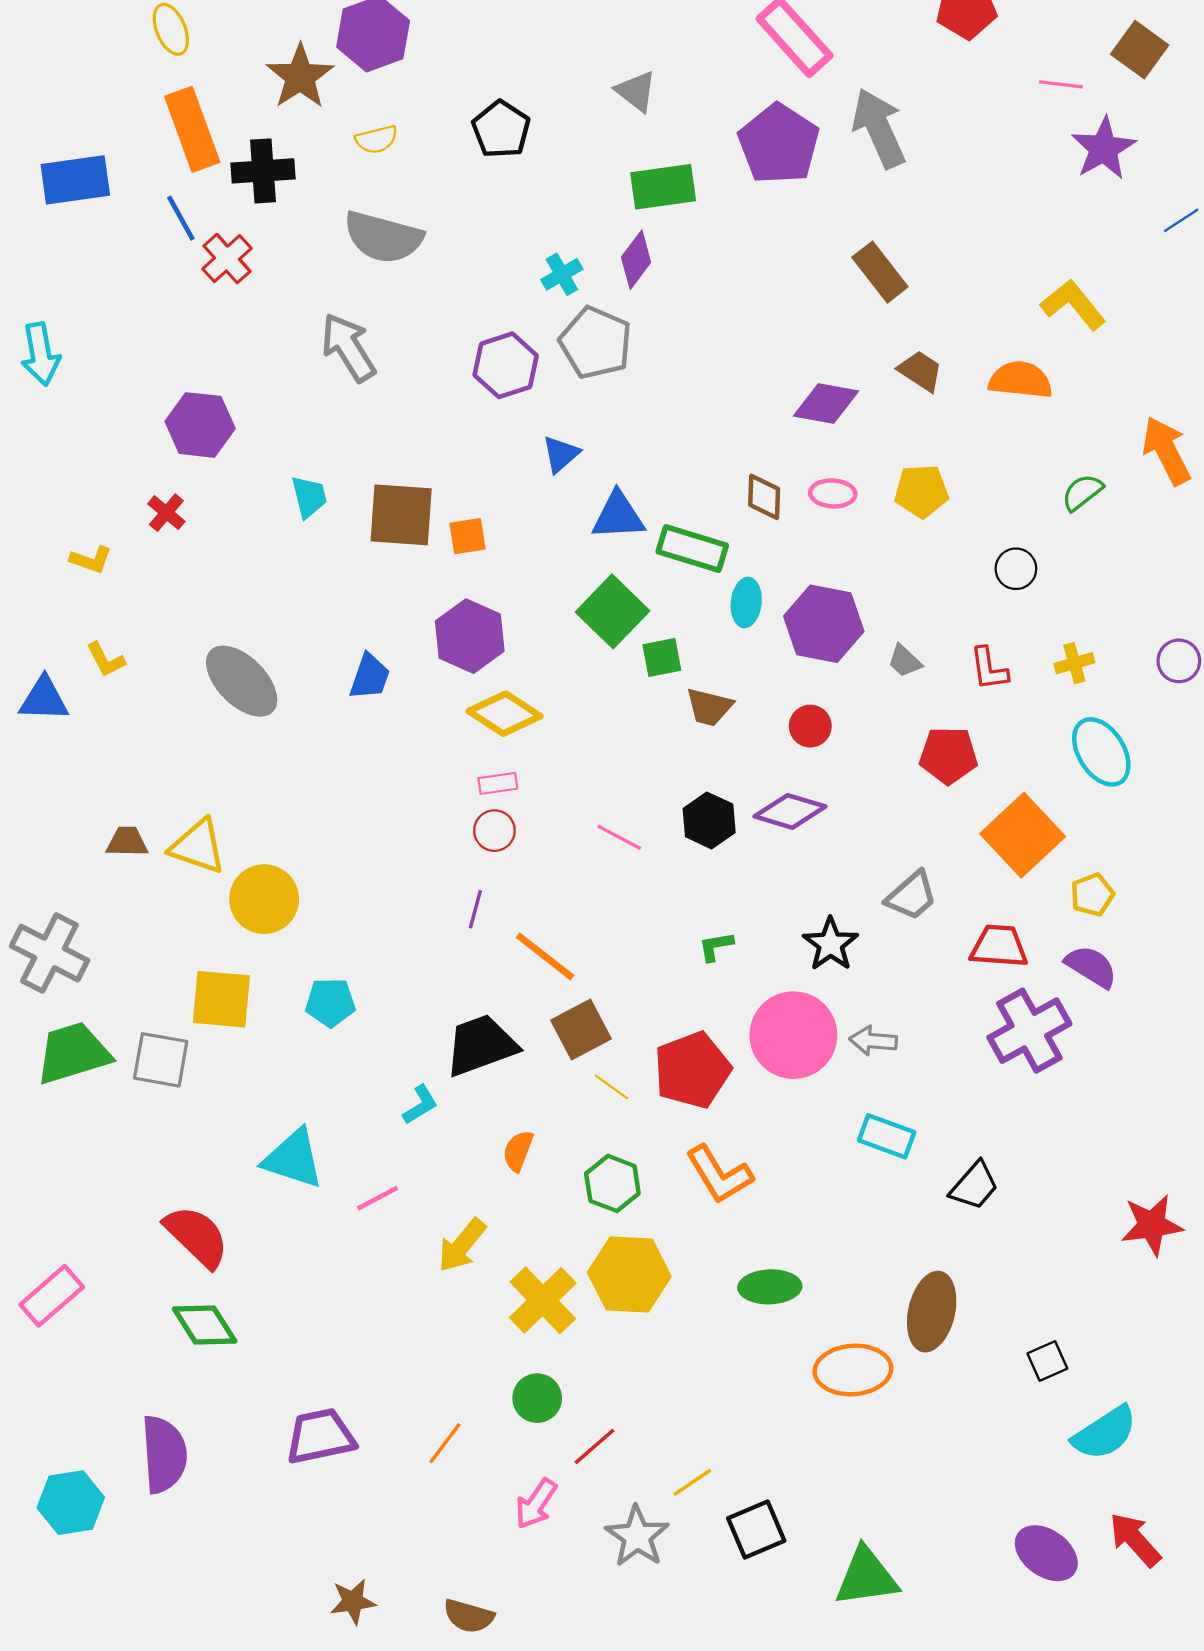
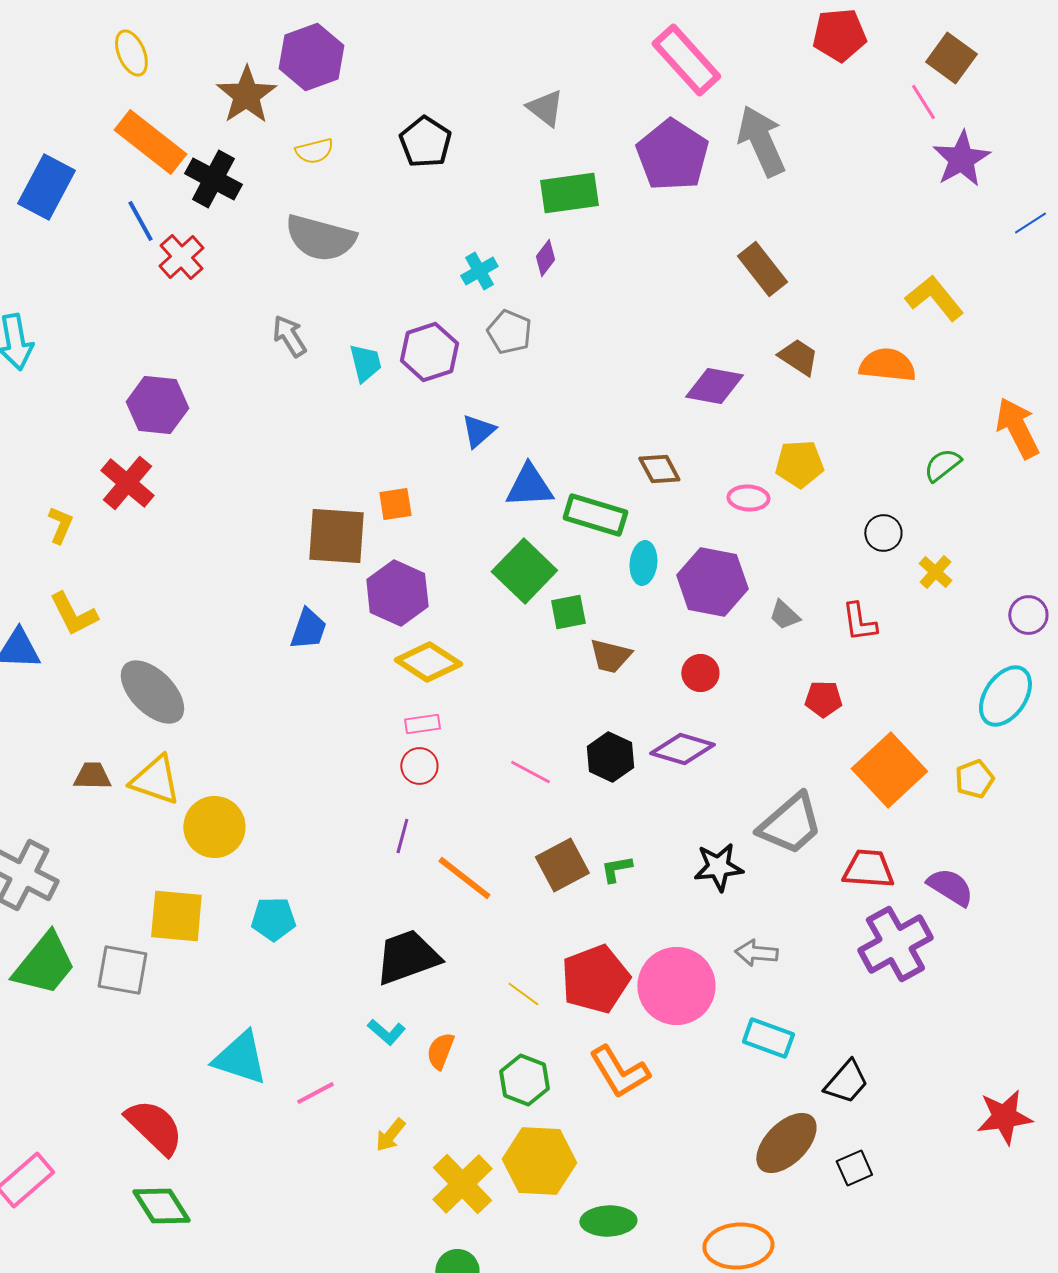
brown square: (1140, 50) -> (951, 58), moved
pink line: (1061, 84) -> (923, 102), turned 51
orange rectangle: (192, 129) -> (150, 142), turned -32
black cross: (263, 171) -> (213, 179), turned 32
blue rectangle: (75, 180) -> (46, 187), turned -54
purple diamond: (636, 260) -> (545, 258), size x0.7
gray pentagon: (596, 343) -> (509, 332), size x0.7
gray arrow: (348, 347) -> (289, 336), size x0.7
pink ellipse: (833, 493) -> (748, 498), moved
cyan trapezoid: (309, 497) -> (365, 363), moved
brown diamond: (764, 497) -> (659, 469), turned -30
red cross: (166, 513) -> (127, 483), size x1.6
brown square: (401, 515) -> (336, 536), moved
yellow L-shape: (91, 560) -> (60, 525), turned -87
yellow L-shape: (106, 660) -> (73, 614), size x1.4
yellow cross: (1074, 663) -> (935, 572), moved, turned -32
gray ellipse: (242, 681) -> (152, 692), moved
cyan ellipse: (1101, 752) -> (1005, 696), moved, turned 66
red pentagon: (948, 755) -> (823, 699), size x0.7
yellow pentagon: (1092, 895) -> (974, 779), moved
gray trapezoid: (911, 896) -> (790, 824), size x1.4
black star: (830, 944) -> (718, 867), turned 30
brown square: (581, 1030) -> (562, 865), moved
pink circle: (793, 1035) -> (676, 986), moved
green trapezoid: (73, 1053) -> (44, 964), turned 146
cyan L-shape: (420, 1105) -> (386, 1032), moved, turned 72
yellow arrow: (462, 1245) -> (390, 1135), size x0.7
green ellipse: (770, 1287) -> (608, 1221), moved
brown ellipse: (932, 1312) -> (786, 1143), moved, turned 32
black square: (1047, 1361) -> (854, 1168), moved

